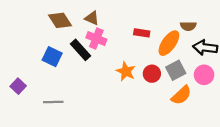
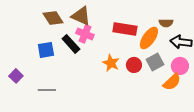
brown triangle: (92, 18) -> (81, 16), size x1.5
red rectangle: (142, 33) -> (125, 29), size x1.6
blue square: (52, 57) -> (46, 50), turned -36
orange semicircle: (181, 95) -> (172, 82), moved

